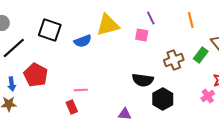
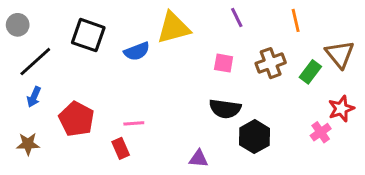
pink square: (142, 35) -> (224, 63), moved
brown cross: (174, 60) -> (271, 63), moved
red pentagon: (36, 75) -> (76, 119), moved
blue arrow: (12, 84) -> (34, 97), moved, turned 32

